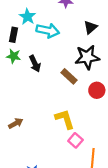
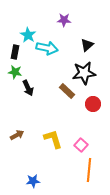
black arrow: (35, 64) -> (28, 88), moved
yellow L-shape: (65, 119) -> (53, 139), moved
pink square: (75, 140) -> (81, 145), moved

